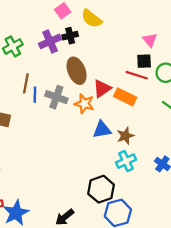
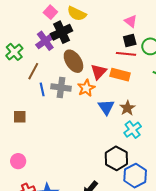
black cross: (70, 36) -> (62, 32), size x1.5
brown line: (26, 83) -> (33, 71), moved, turned 30
orange star: (84, 104) -> (86, 88), turned -30
blue triangle: (102, 130) -> (106, 107), turned -42

